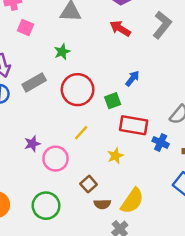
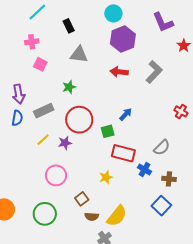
red arrow: (120, 28) -> (119, 72), turned -30
yellow line: (81, 133) -> (43, 140), moved
purple star: (32, 144) -> (65, 143), moved

